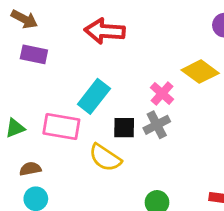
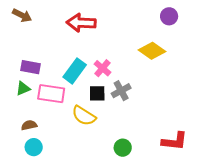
purple rectangle: (34, 54) -> (30, 67), moved
pink cross: (162, 93) -> (102, 68), moved
green triangle: (15, 128) -> (23, 88), moved

